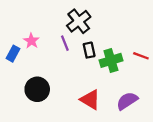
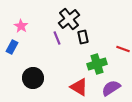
pink star: (31, 41) -> (21, 26), moved
black rectangle: (89, 50) -> (83, 37), moved
green cross: (111, 60) -> (97, 64), moved

